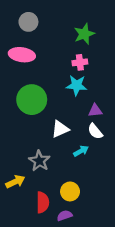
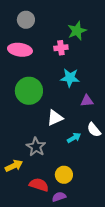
pink cross: (80, 62) -> (61, 48), moved
white semicircle: (95, 131) -> (94, 130), moved
red semicircle: (43, 202) -> (39, 185), turned -72

